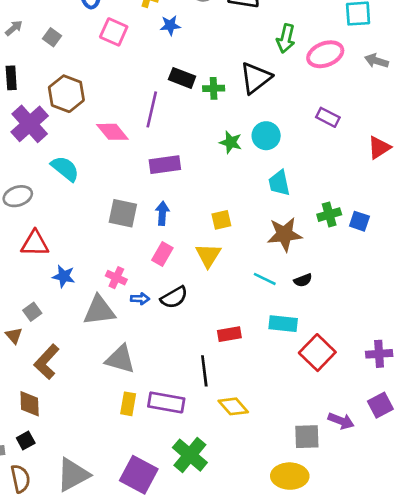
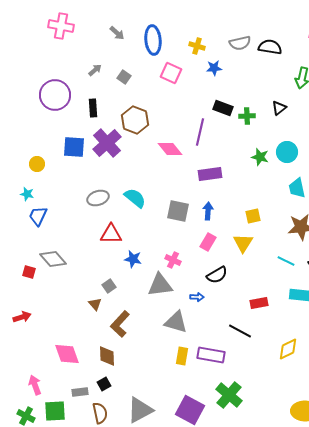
black triangle: (256, 78) -> (279, 108), size x0.6
cyan semicircle: (65, 169) -> (135, 198), moved
blue arrow: (140, 299) -> (197, 297), moved
black line: (204, 371) -> (240, 331), turned -55
yellow diamond: (233, 406) -> (288, 349), moved, turned -75

